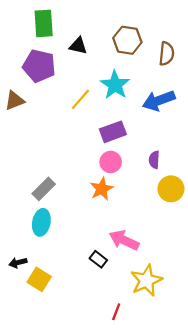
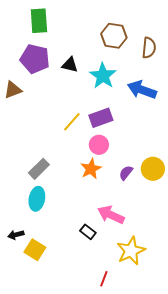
black triangle: (78, 46) -> (70, 65), moved
yellow line: (80, 99) -> (72, 122), moved
blue arrow: (159, 101) -> (142, 90), turned 40
purple semicircle: (154, 160) -> (126, 173), moved, turned 35

